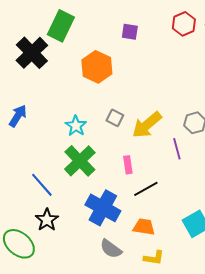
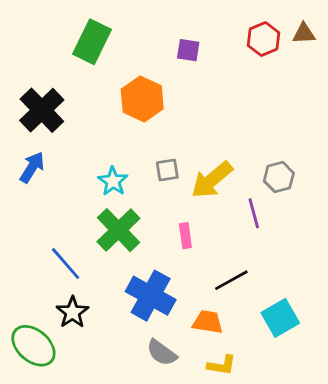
black cross: (32, 53) -> (42, 110), moved
gray square: (115, 118) -> (167, 170), turned -36
black line: (146, 189) -> (231, 280), moved

